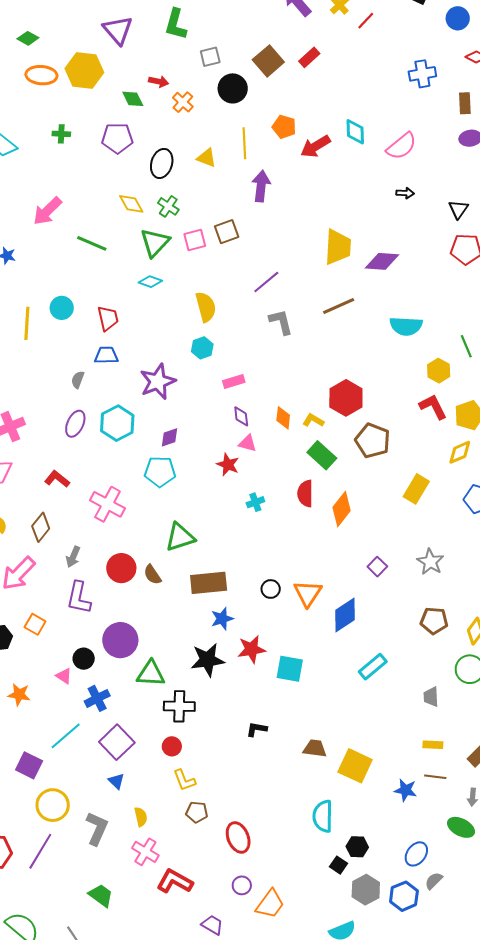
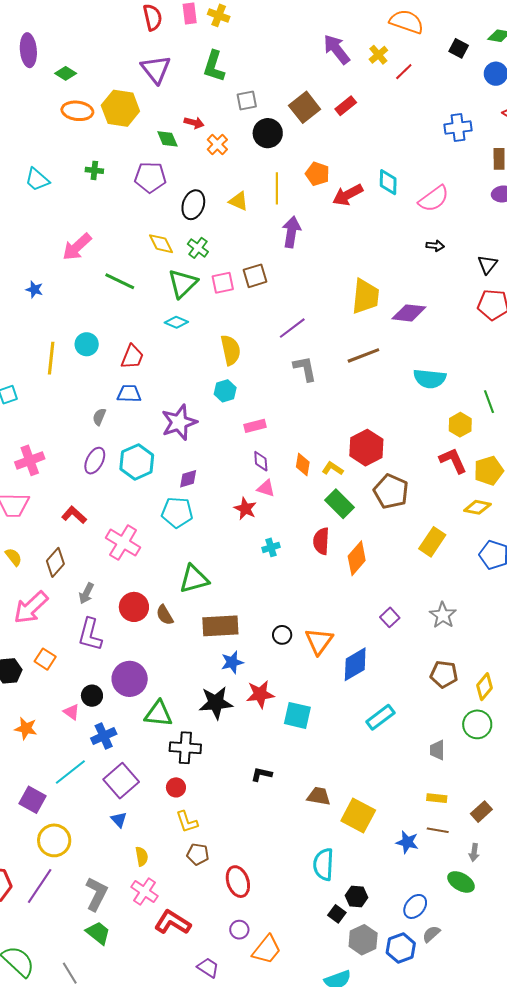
red trapezoid: (108, 318) -> (132, 357), turned 32
yellow diamond: (460, 452) -> (477, 507), turned 32
gray L-shape: (97, 828) -> (96, 894), moved

